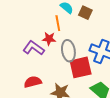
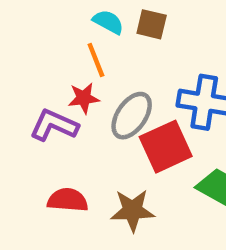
gray ellipse: (68, 51) -> (132, 116), turned 55
red semicircle: (33, 82) -> (68, 200), turned 30

